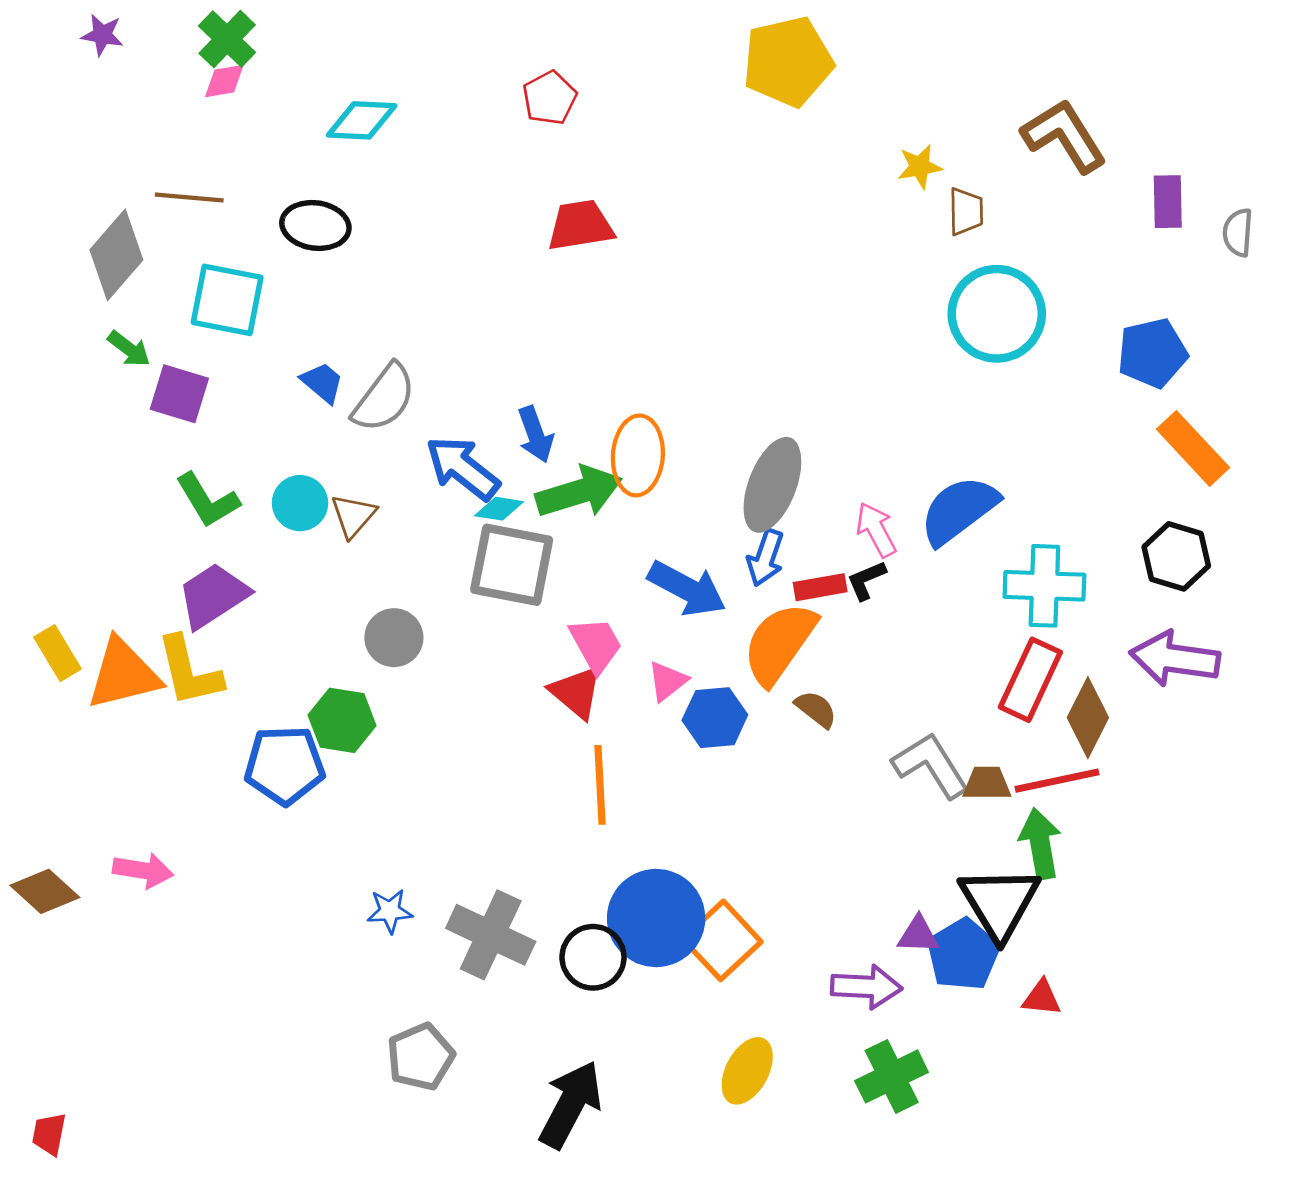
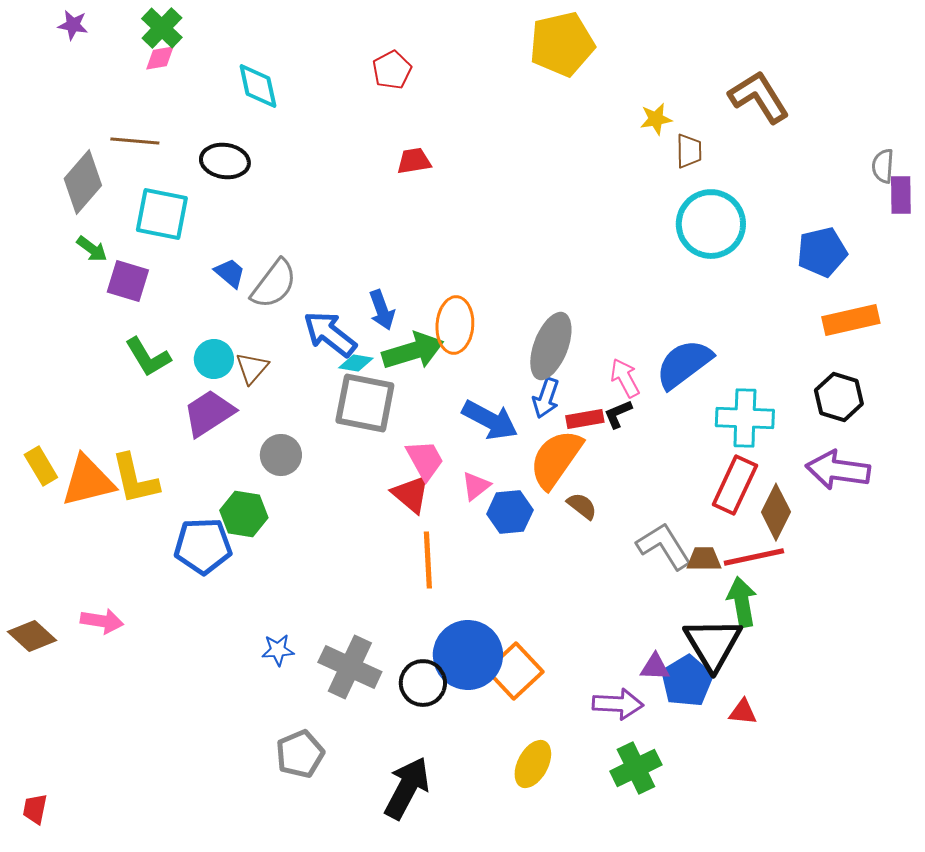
cyan diamond: (362, 120) -> (258, 86), turned 75
purple rectangle: (1168, 202) -> (901, 195), moved
red trapezoid: (580, 225) -> (414, 161), size x0.7
orange rectangle: (1193, 448) -> (851, 320), turned -60
purple trapezoid: (213, 596) -> (209, 413), moved

